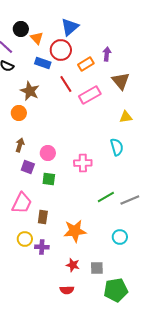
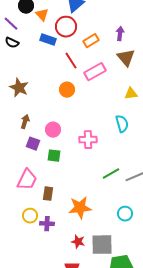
purple arrow: (107, 54) -> (120, 34), moved
brown star: (30, 91) -> (19, 88), moved
orange circle: (19, 113) -> (67, 90), moved
gray square: (97, 268) -> (102, 245), size x1.6

